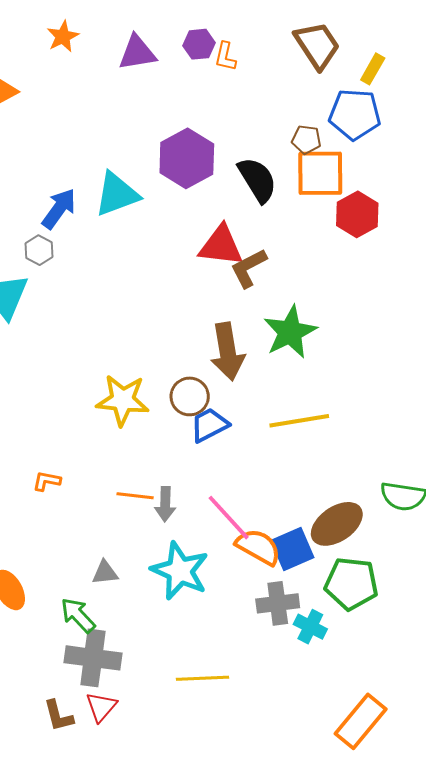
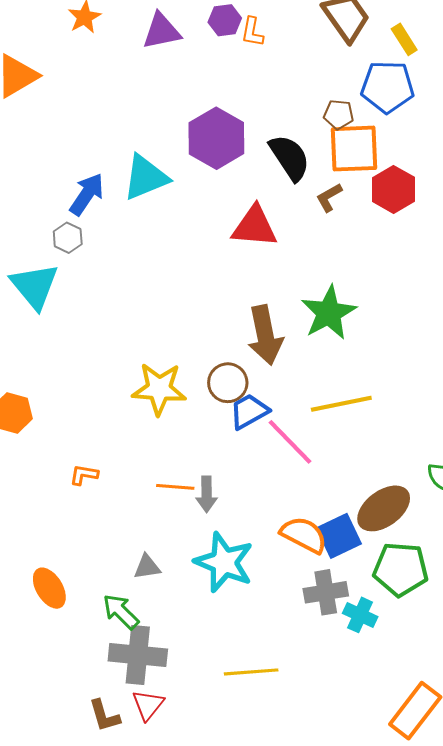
yellow rectangle: (373, 69) -> (404, 39), turned -60
brown L-shape: (249, 268) -> (329, 197), moved, size x0.7
pink line: (229, 518) -> (290, 442), moved

